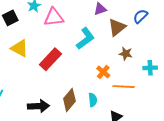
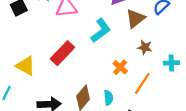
yellow triangle: (20, 48) -> (26, 66), moved
orange line: (124, 87) -> (142, 83), turned -60

